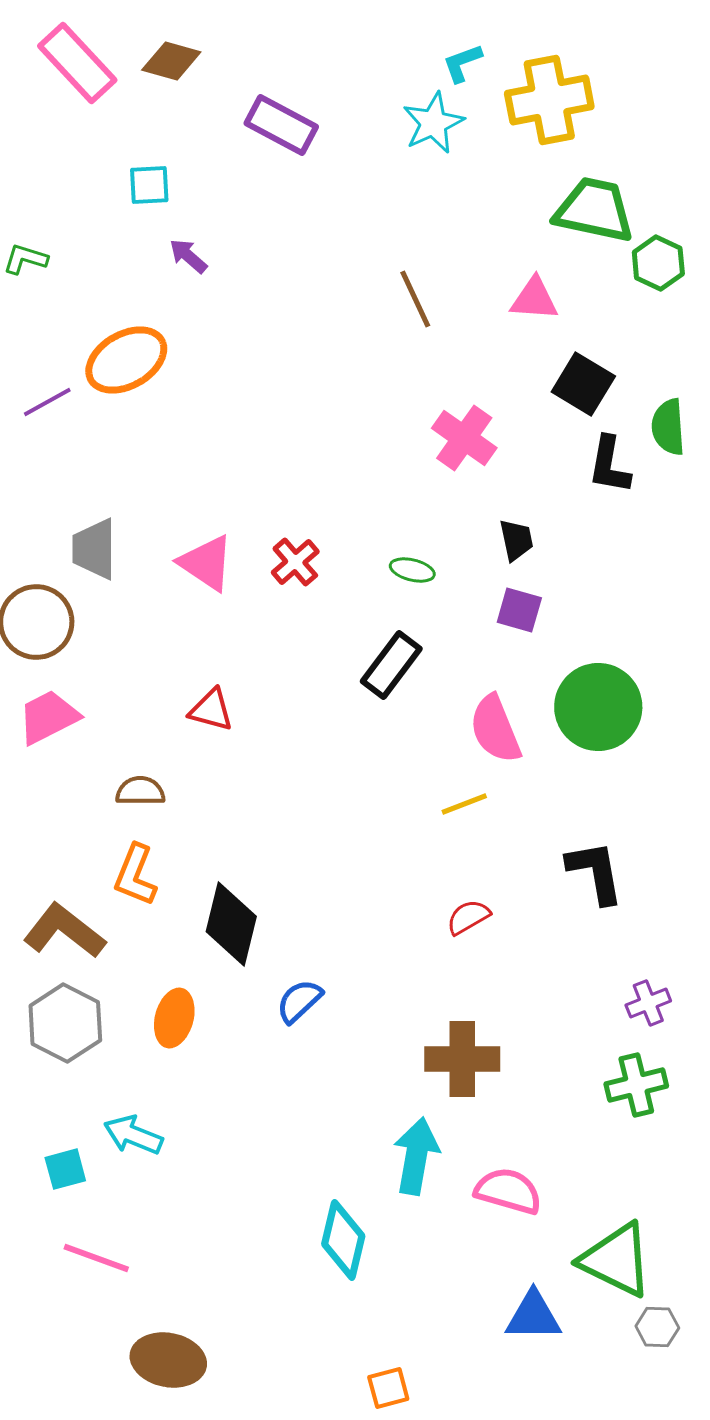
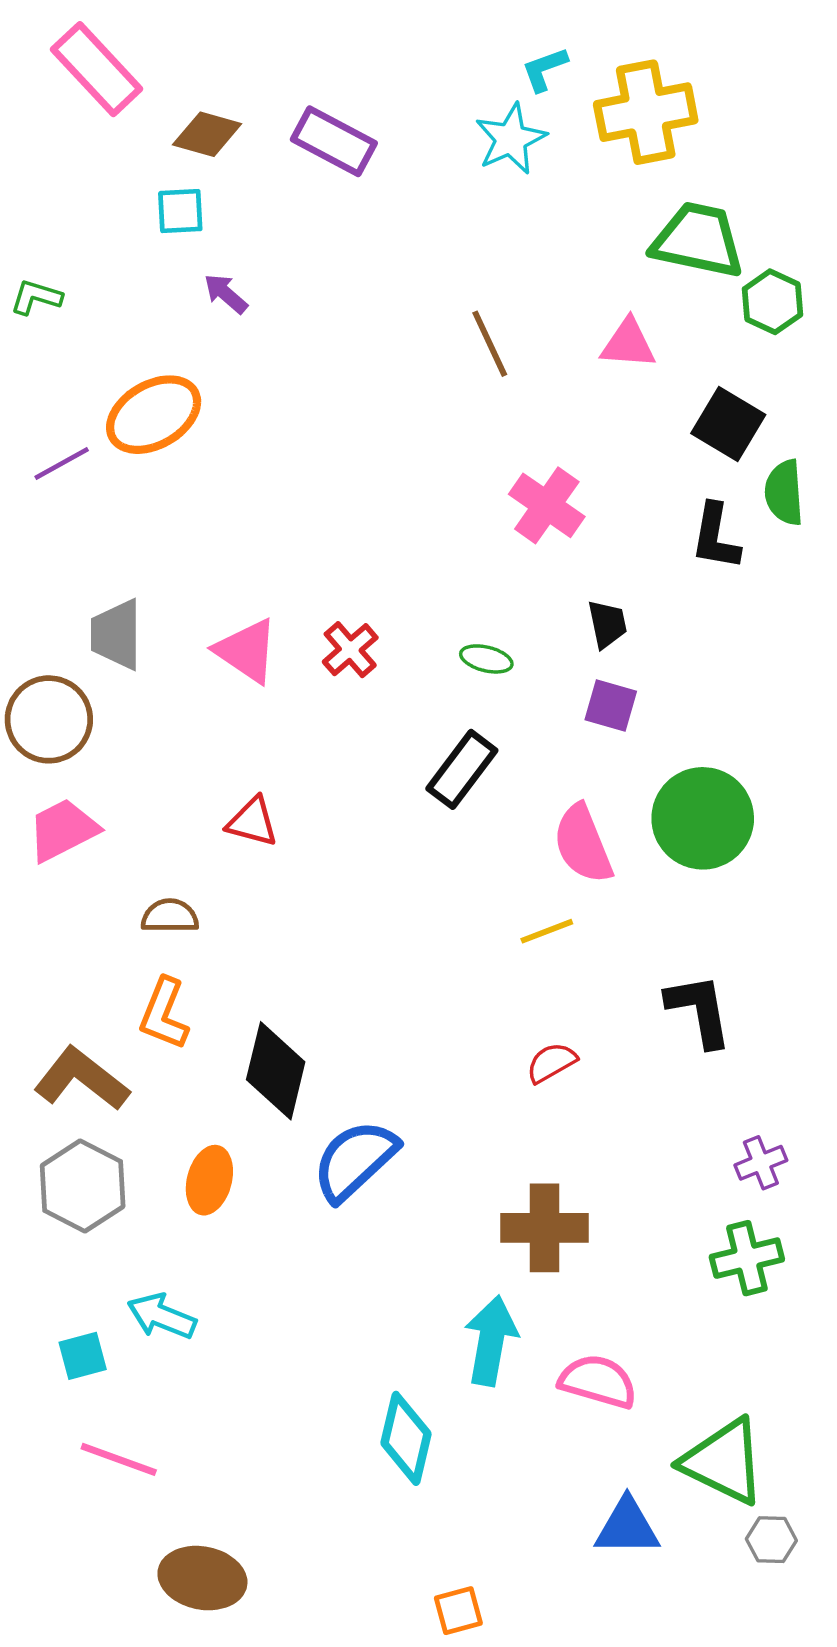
brown diamond: (171, 61) -> (207, 134), moved
black square: (583, 384) -> (728, 424), moved
blue semicircle: (299, 1001) -> (355, 1160), size x1.6

